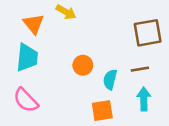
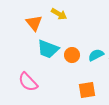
cyan trapezoid: (27, 57) -> (48, 49), moved, turned 105
cyan semicircle: (110, 79) -> (96, 55), moved, turned 49

